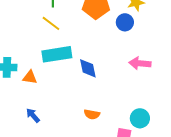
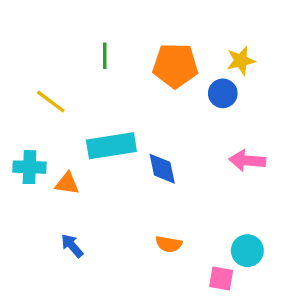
yellow line: (51, 23) -> (51, 102), moved

